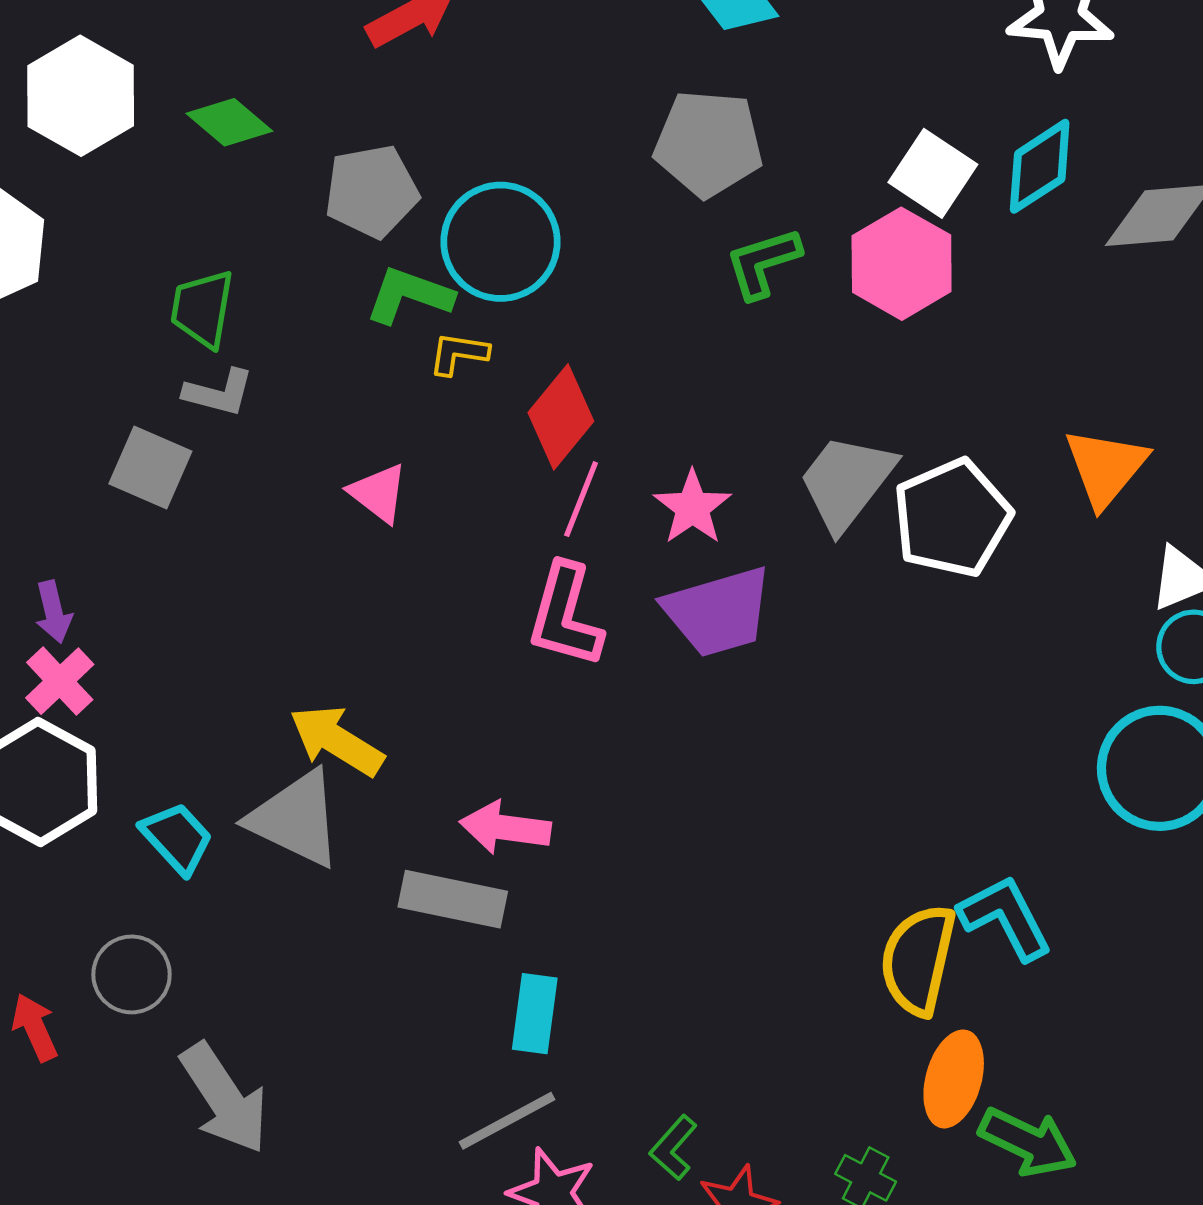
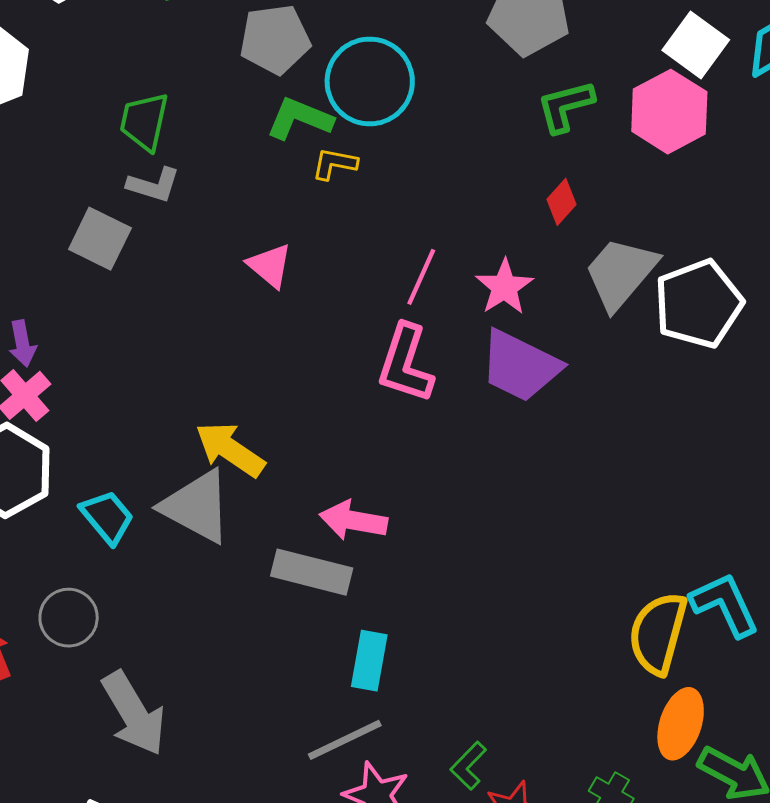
red diamond: (561, 417) -> (561, 202), moved, size x0.6
purple trapezoid: (718, 612) -> (520, 366), turned 40

